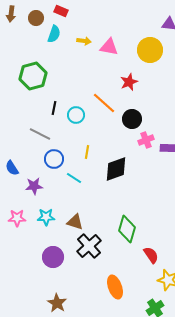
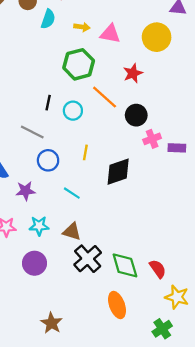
green hexagon: (33, 76) -> (79, 64), moved
cyan line: (74, 178) -> (72, 193), moved
green diamond: (127, 229) -> (125, 265), moved, turned -32
purple circle: (53, 257) -> (35, 263), moved

